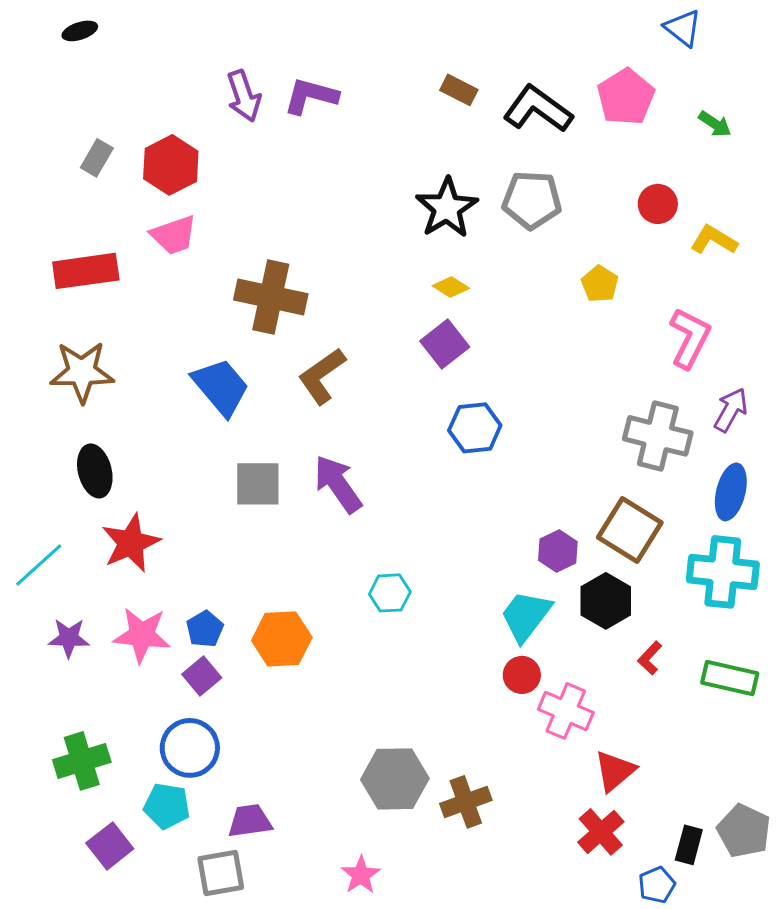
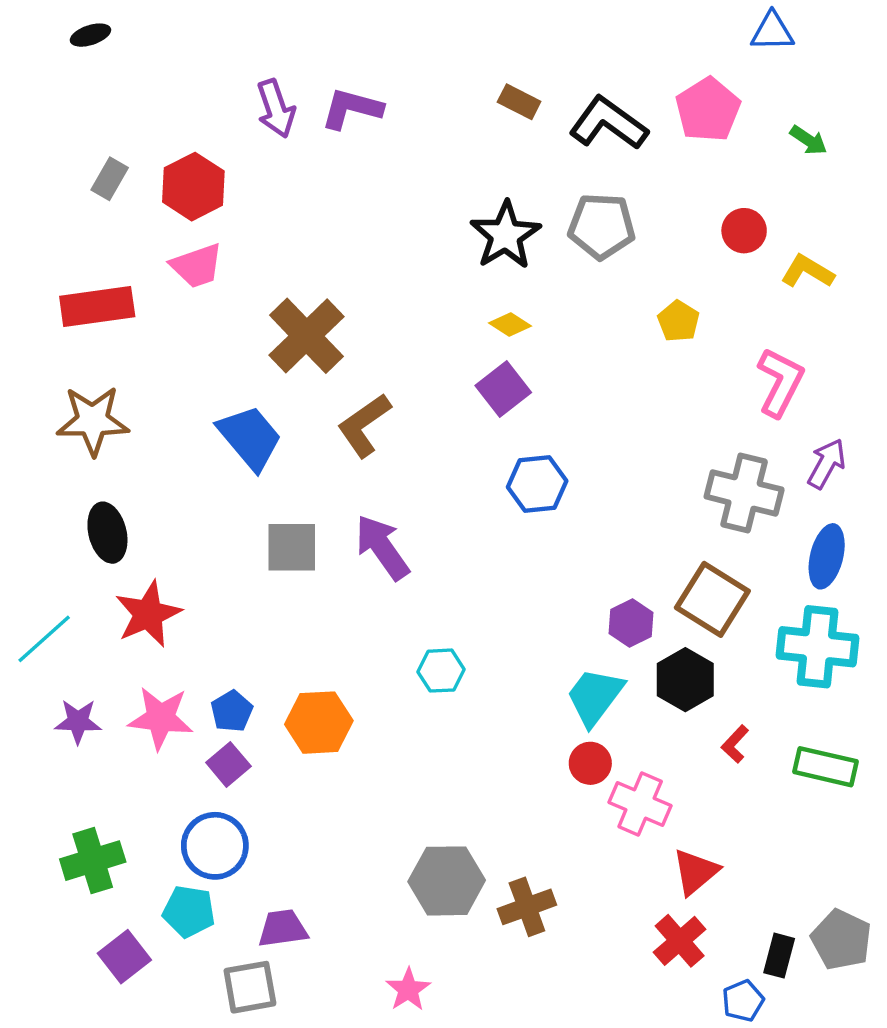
blue triangle: (683, 28) -> (772, 32), turned -39
brown cross: (271, 297) -> (306, 336), turned 34

